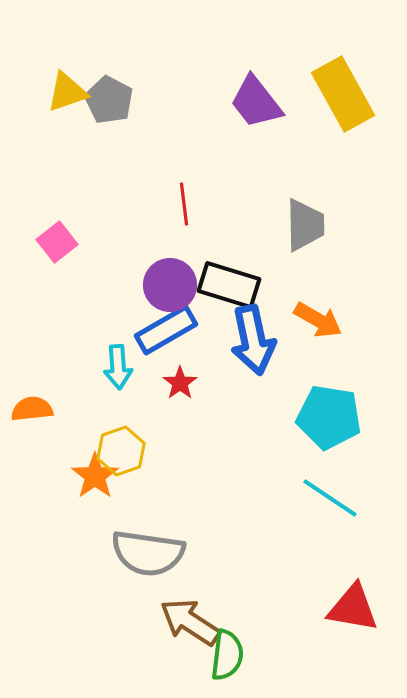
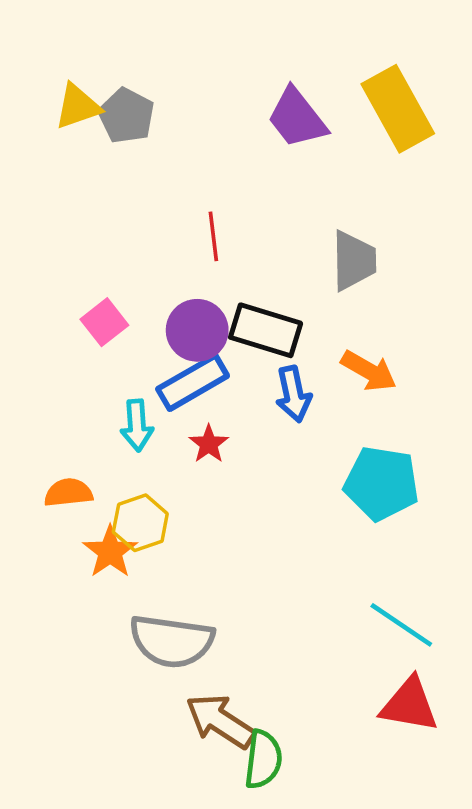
pink square: (57, 242) -> (104, 322), moved
blue arrow: (253, 340) -> (293, 394), size x0.7
orange semicircle: (32, 409) -> (68, 493), moved
cyan line: (330, 498) -> (401, 625), moved

